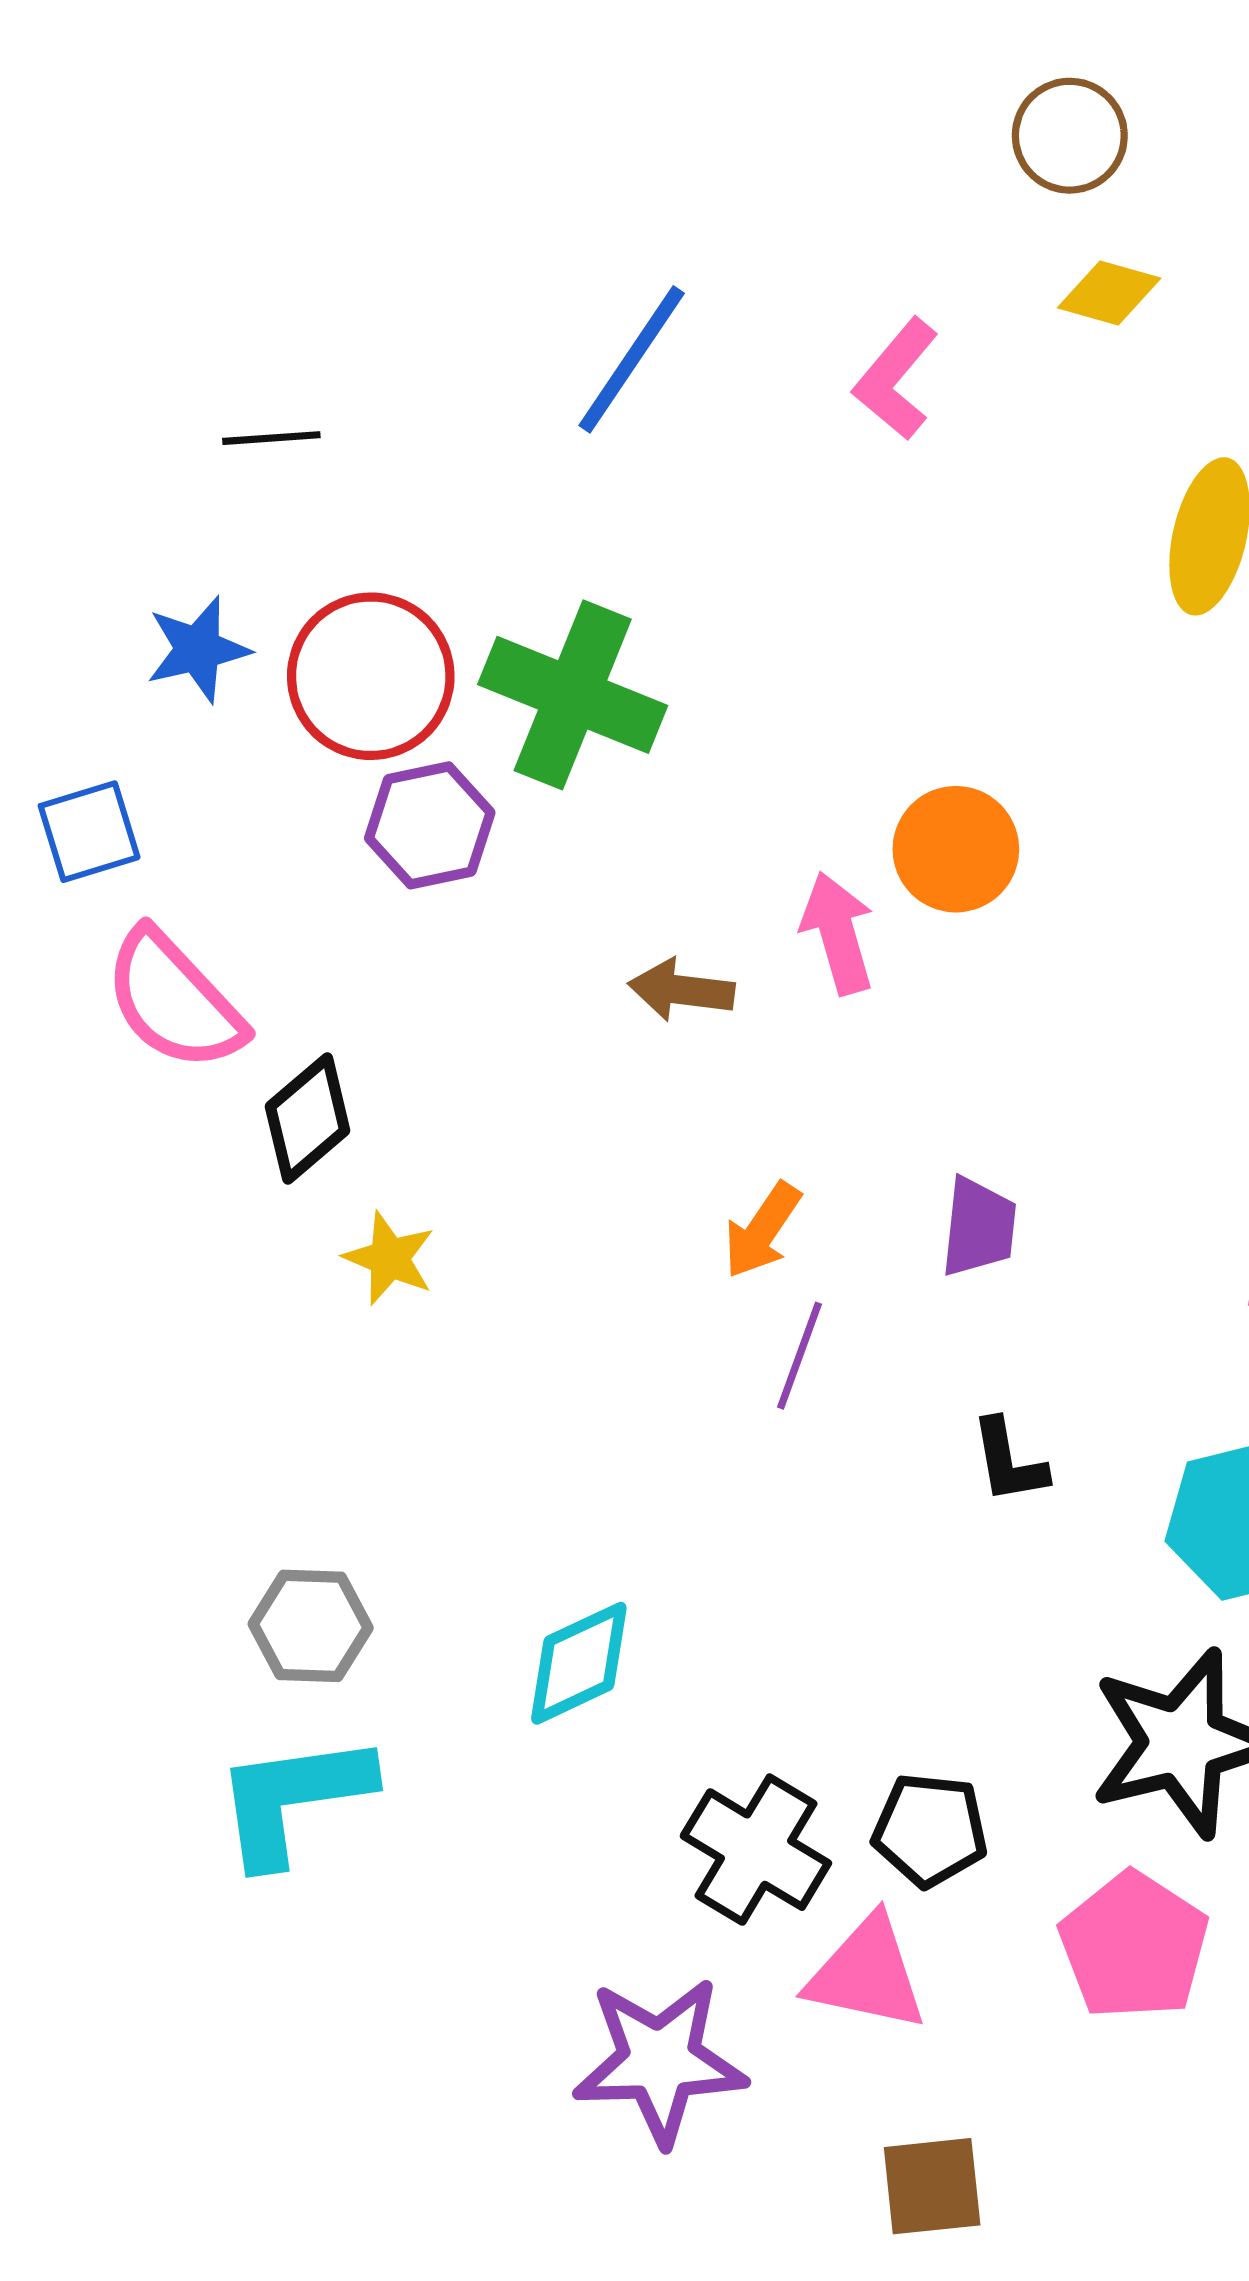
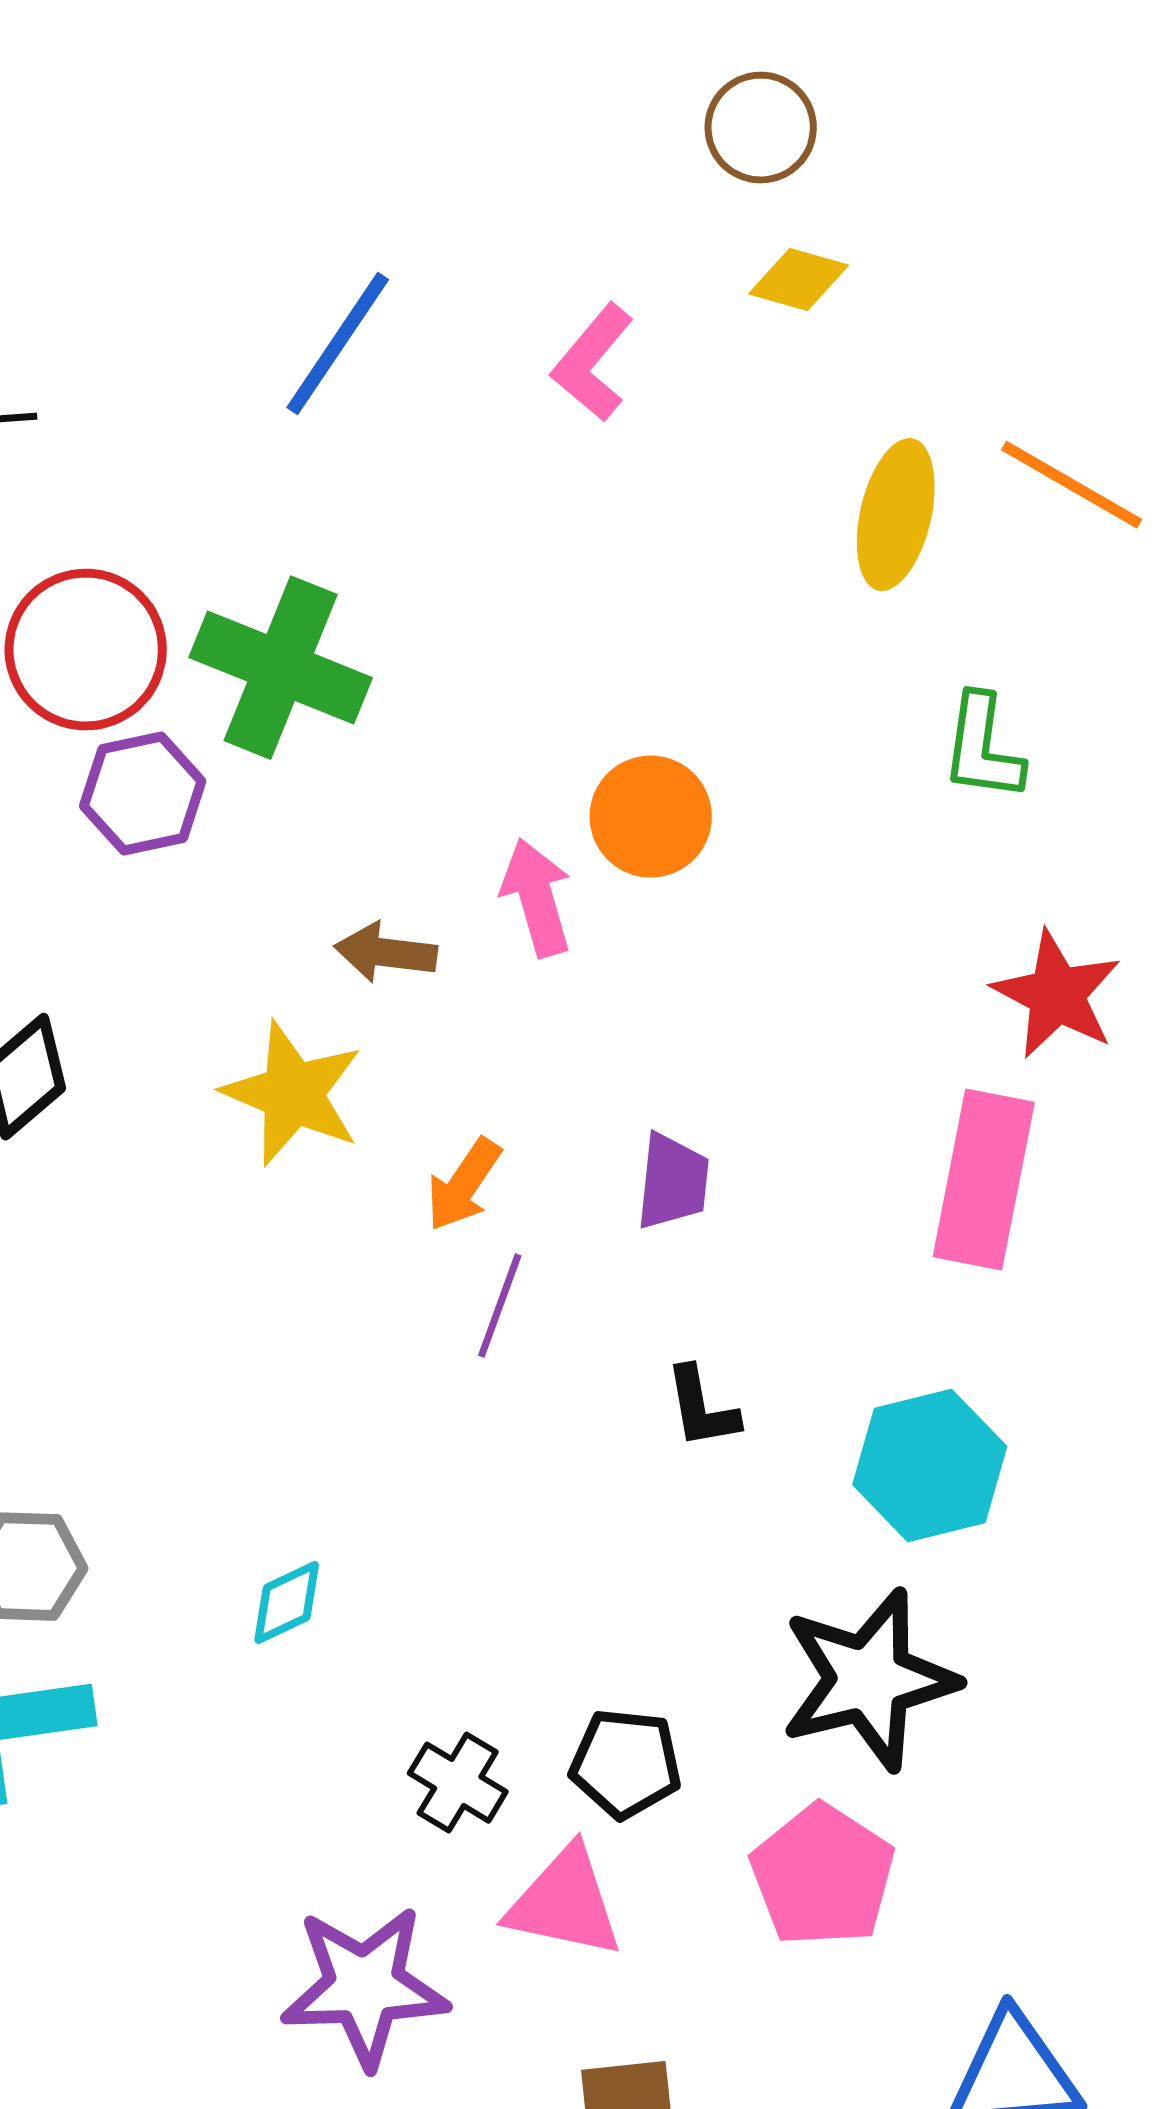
yellow star: (389, 1258) -> (293, 1094), moved, size x1.6
cyan diamond: (579, 1663) -> (287, 1603), size x0.7
black cross: (756, 1850) -> (458, 1783), size x0.7

